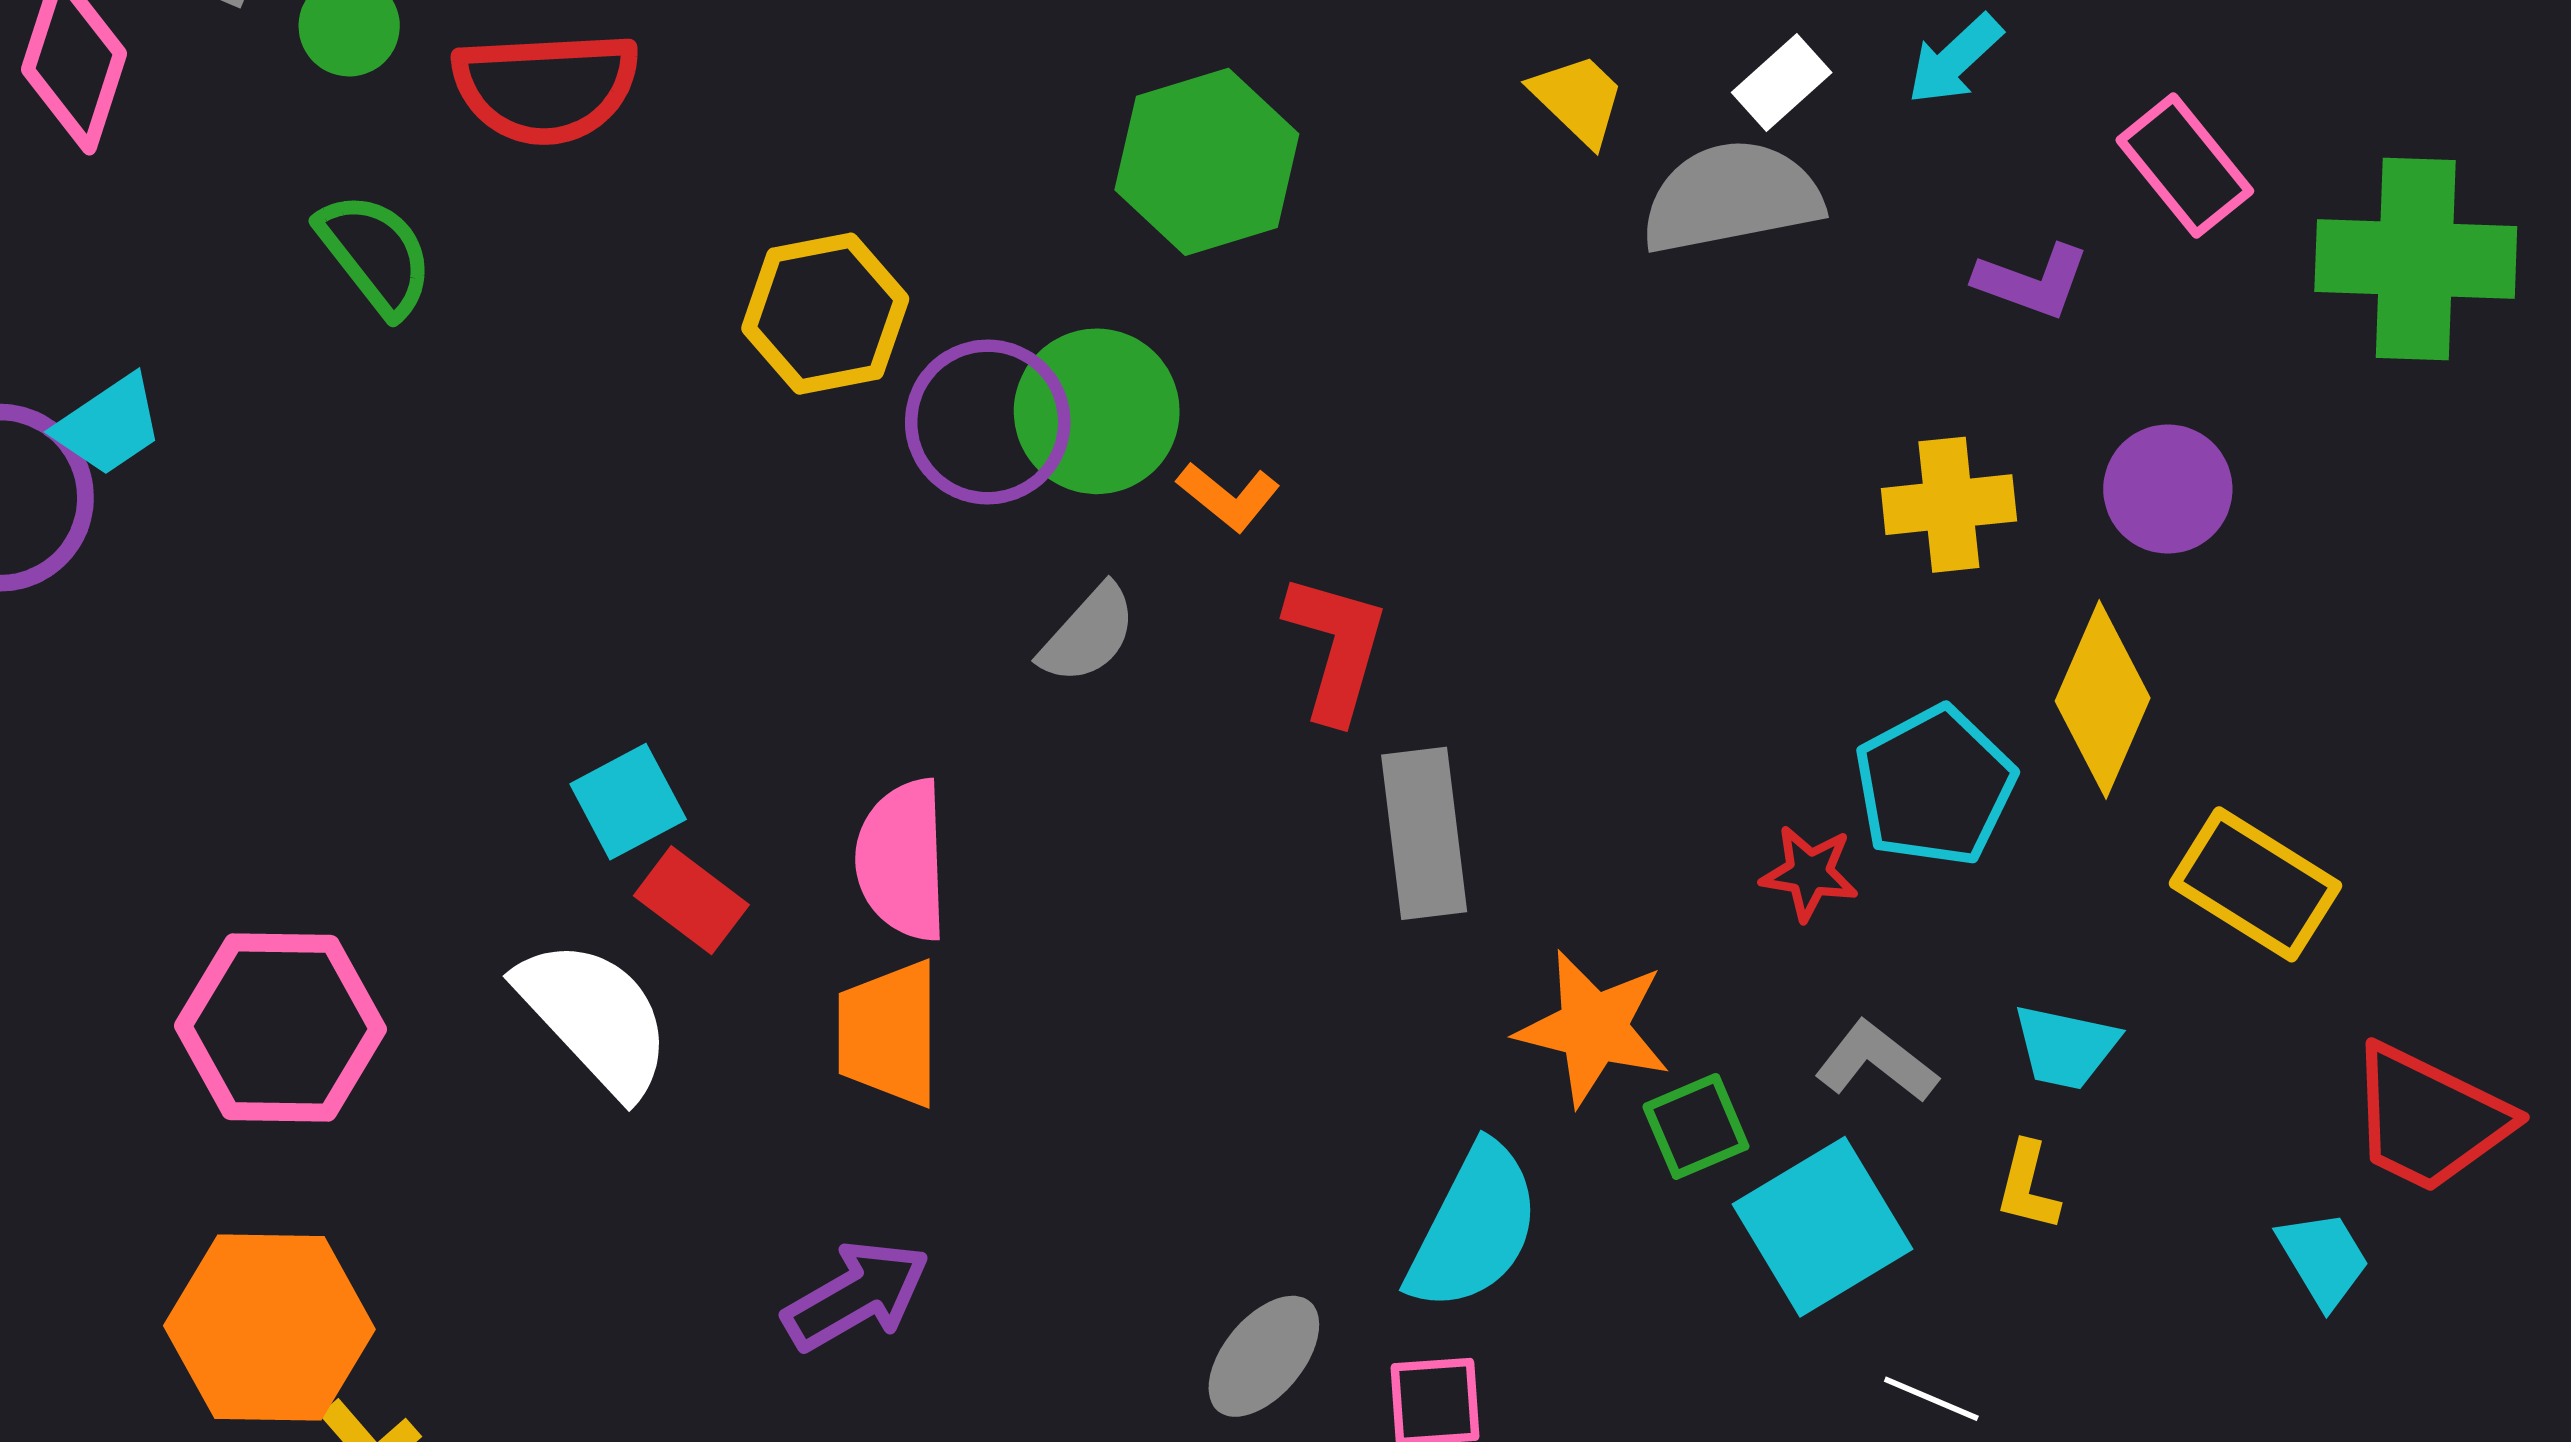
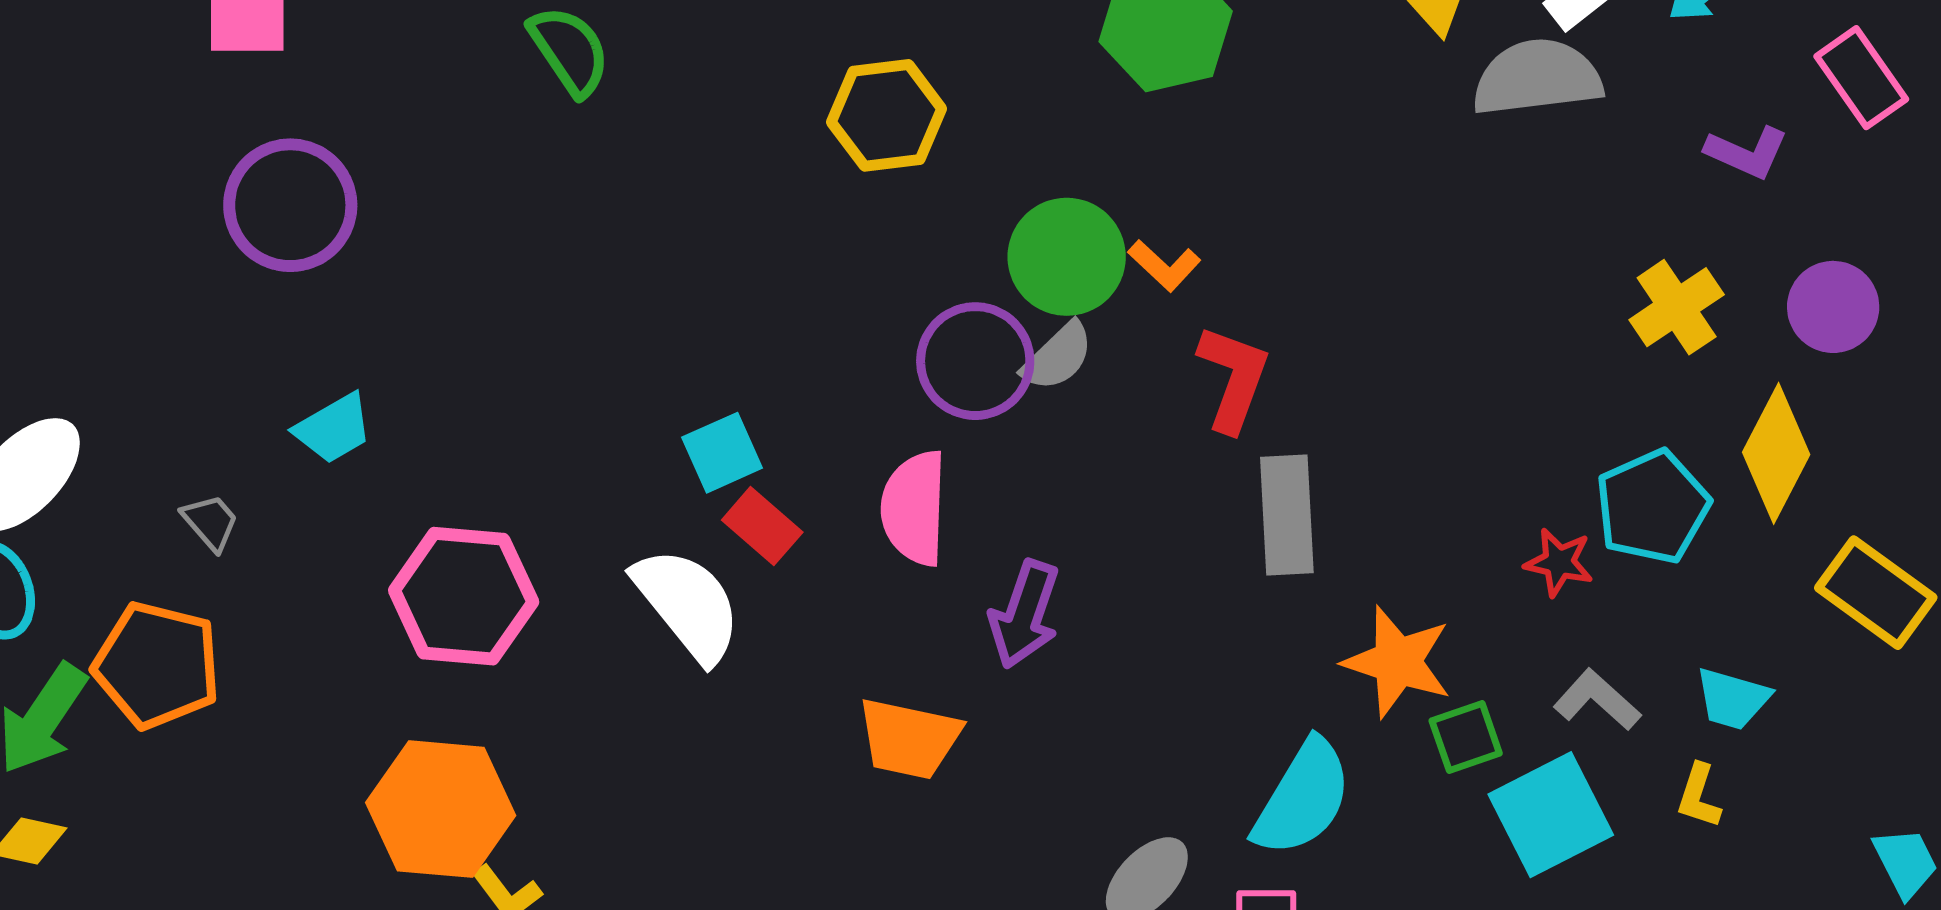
green circle: (1097, 411) -> (1067, 257), moved
purple circle: (988, 422) -> (975, 361), moved
cyan trapezoid: (109, 425) -> (334, 428), moved
yellow cross: (1949, 505) -> (1677, 307), turned -32
orange trapezoid: (889, 1033) -> (909, 739), moved, turned -82
purple arrow: (856, 1295) -> (1024, 614), moved, turned 135

